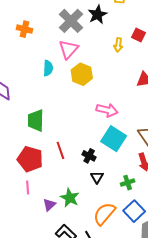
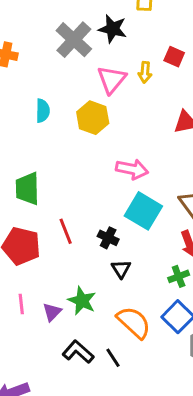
black star: (98, 15) -> (113, 29), turned -30
pink triangle: (68, 49) -> (112, 80), moved
green cross: (128, 183) -> (179, 276), moved
pink line: (28, 187) -> (21, 304), moved
orange semicircle: (104, 214) -> (134, 322), turned 95

